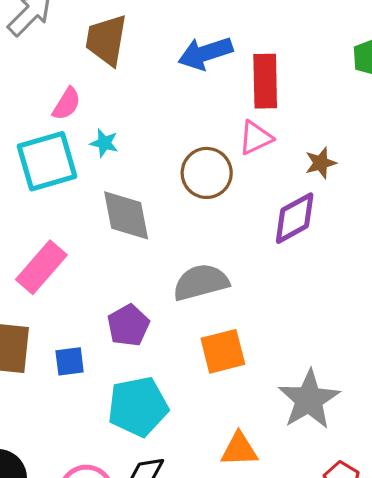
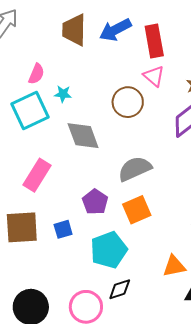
brown trapezoid: (106, 40) -> (74, 30), moved
pink triangle: (256, 138) -> (154, 76), turned -45
orange square: (223, 351) -> (137, 210), moved

